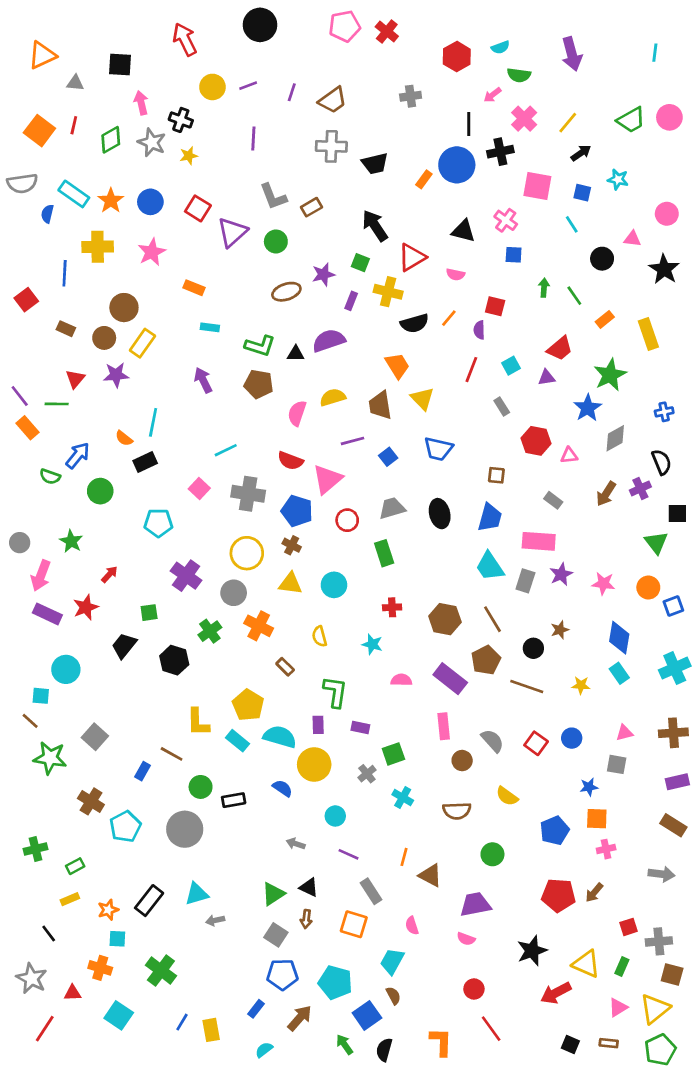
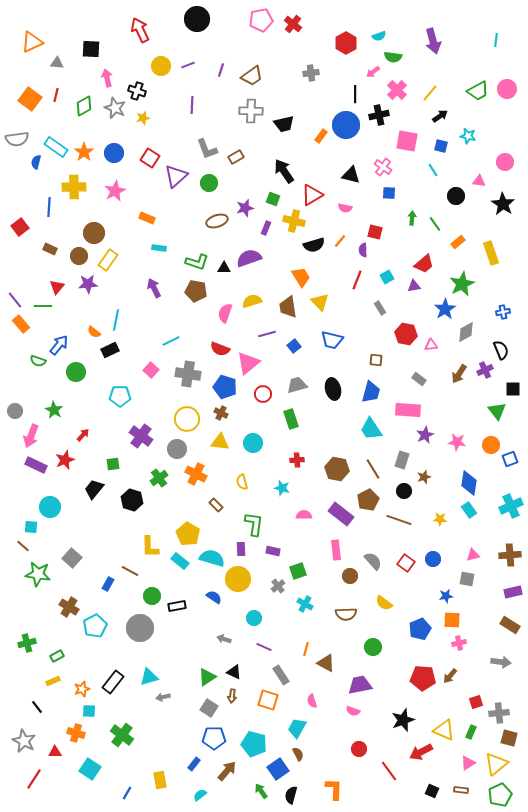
gray rectangle: (525, 581) -> (402, 460), moved
blue line: (182, 1022) -> (127, 793), moved
red line: (491, 1029) -> (389, 771), moved

